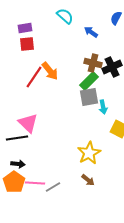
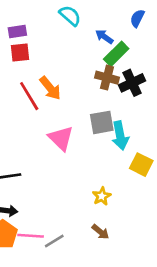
red line: (34, 77) -> (29, 96), turned -65
green rectangle: (89, 81) -> (116, 54), moved
cyan arrow: (103, 107) -> (120, 136), size x1.5
pink triangle: (28, 123) -> (61, 138), moved
yellow star: (89, 153) -> (102, 196), size x0.6

